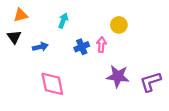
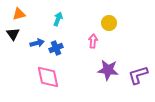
blue cross: (82, 47) -> (56, 48), moved

